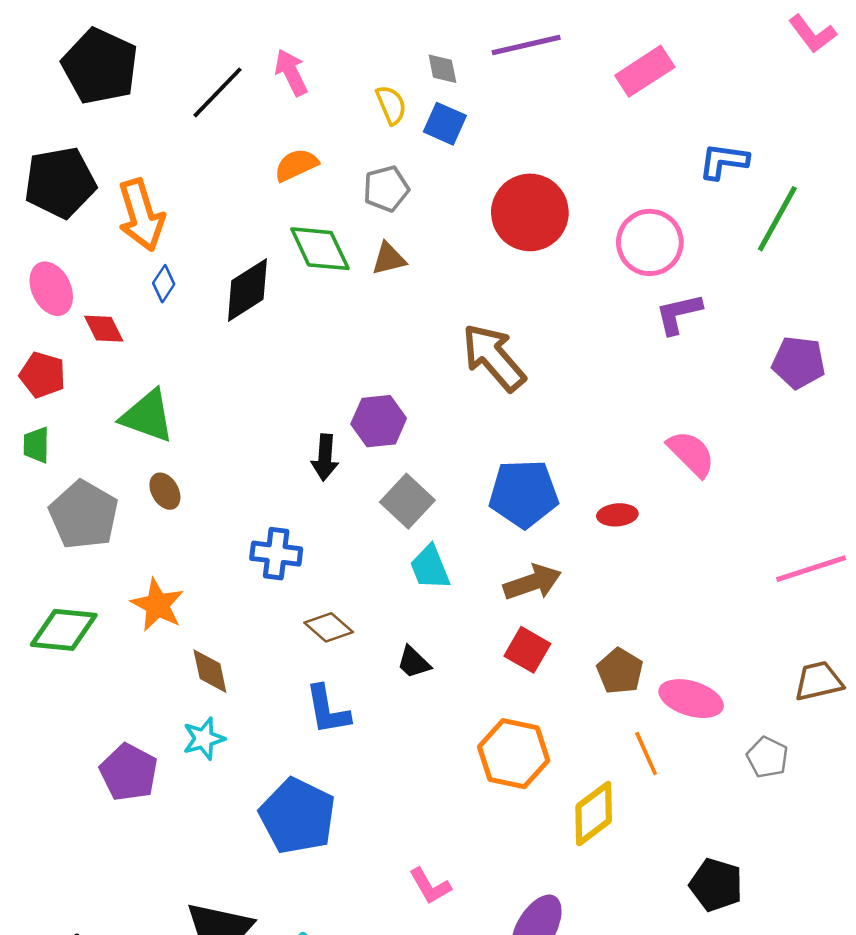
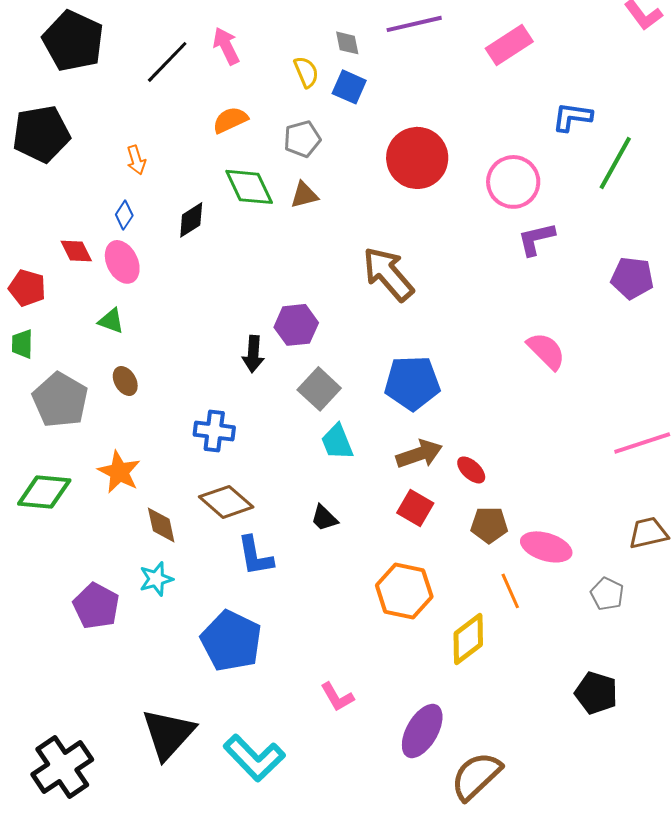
orange arrow: (141, 215) -> (136, 160), moved, size x0.5
pink ellipse: (51, 289) -> (122, 262), moved
black diamond: (247, 290) -> (191, 220), size x0.7
green triangle: (147, 416) -> (111, 321), size x0.6
red ellipse: (617, 515) -> (471, 470), moved, turned 48
brown diamond: (329, 627) -> (226, 502), moved, size x1.4
brown pentagon: (620, 671) -> (489, 525), turned -30
black pentagon: (716, 885) -> (596, 693), moved

